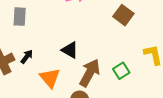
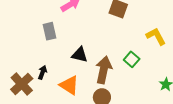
gray rectangle: (20, 17) -> (49, 31), moved

